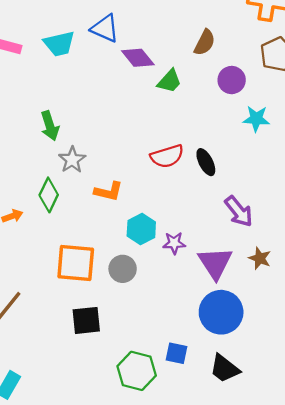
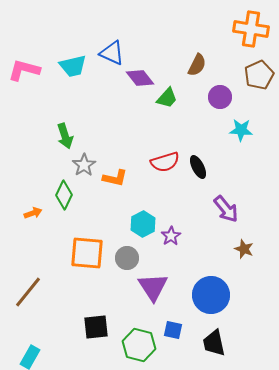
orange L-shape: (108, 191) -> (115, 178), moved
purple star: (174, 243) -> (171, 236), turned -30
purple triangle: (215, 263) -> (153, 287), moved
black square: (86, 320) -> (96, 327), moved
black trapezoid: (225, 369) -> (214, 343), turned 40

